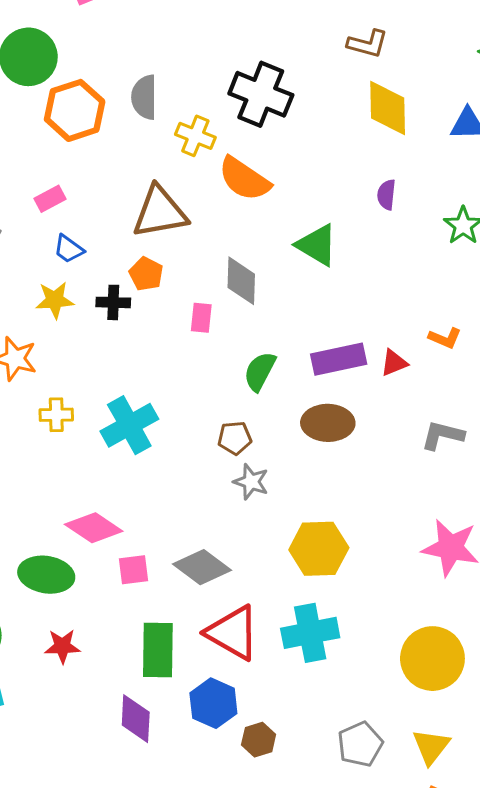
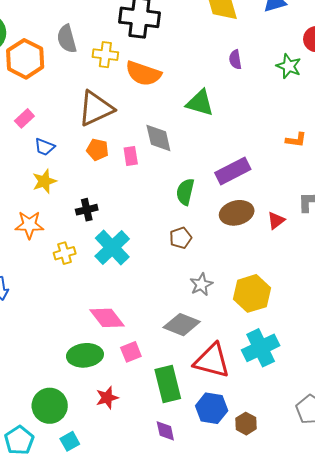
black cross: (113, 302) -> (87, 210), moved
pink rectangle: (201, 318) -> (131, 156), moved
red triangle: (394, 363) -> (276, 220), moved
gray star: (251, 482) -> (201, 284), moved, turned -30
pink diamond: (94, 528) -> (107, 318), turned 33
pink square: (134, 570) -> (131, 352), moved
purple diamond: (136, 719) -> (165, 431), size x0.7

